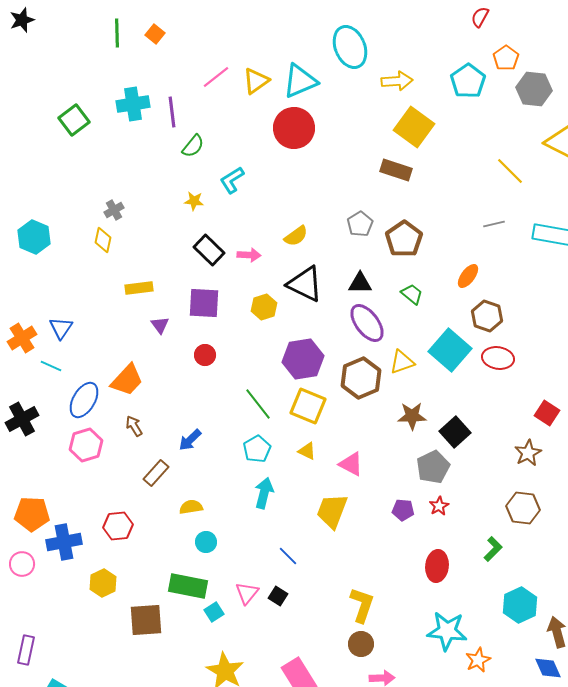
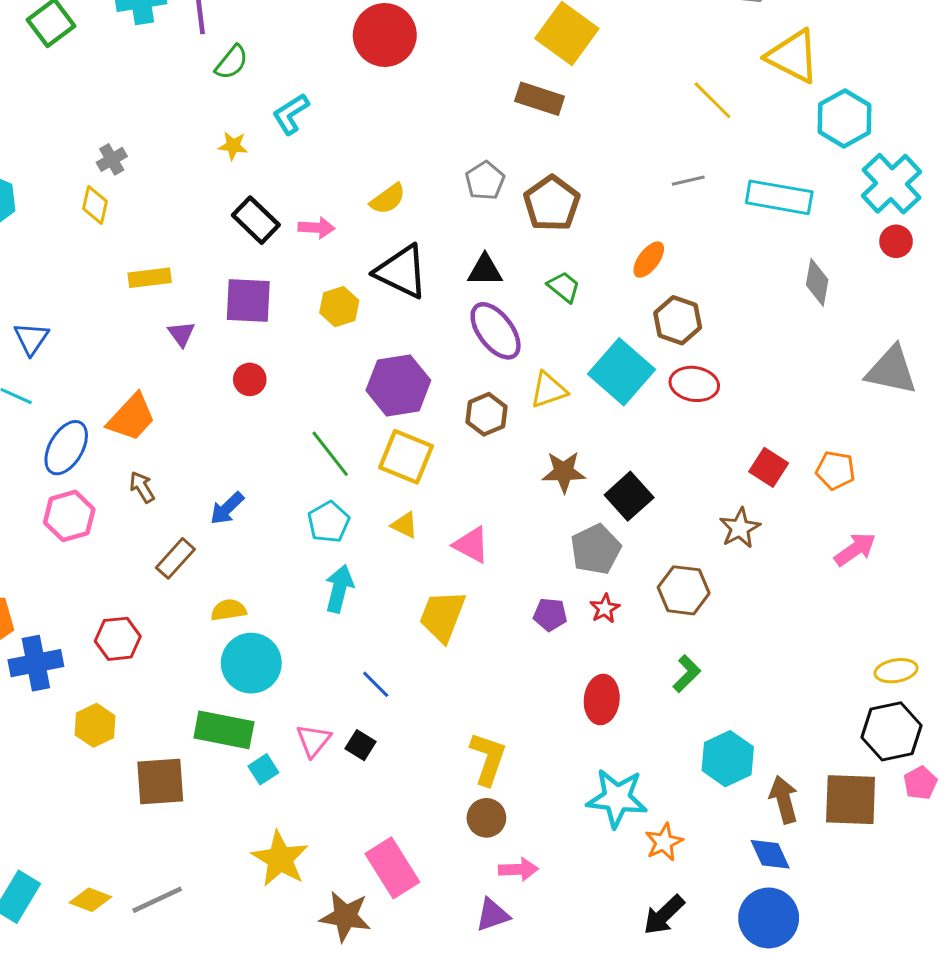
brown hexagon: (361, 378) -> (486, 414), size x0.7
brown hexagon: (523, 508) -> (684, 590), moved
cyan circle: (206, 542) -> (251, 663), size x1.8

